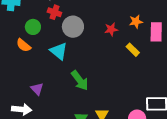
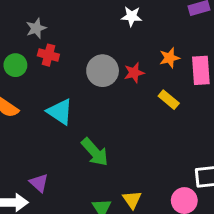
green circle: (33, 27) -> (15, 65), moved
gray circle: (73, 27) -> (103, 71), moved
purple triangle: (37, 89) -> (39, 183), moved

